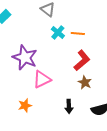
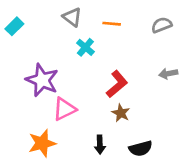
orange line: (78, 33) -> (112, 24), moved
orange star: (25, 105) -> (42, 143), size x1.5

